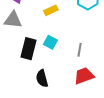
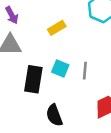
gray line: (80, 50) -> (85, 71), moved

